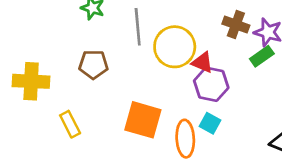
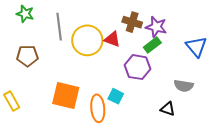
red triangle: (202, 62) -> (112, 39), moved
purple hexagon: (211, 84) -> (137, 67), moved

